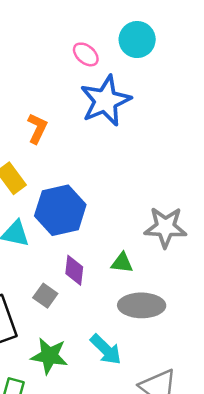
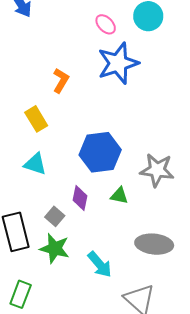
blue hexagon: (60, 210) -> (100, 152), moved
gray ellipse: (142, 305) -> (154, 244), moved
green star: (49, 356) -> (55, 248), moved

